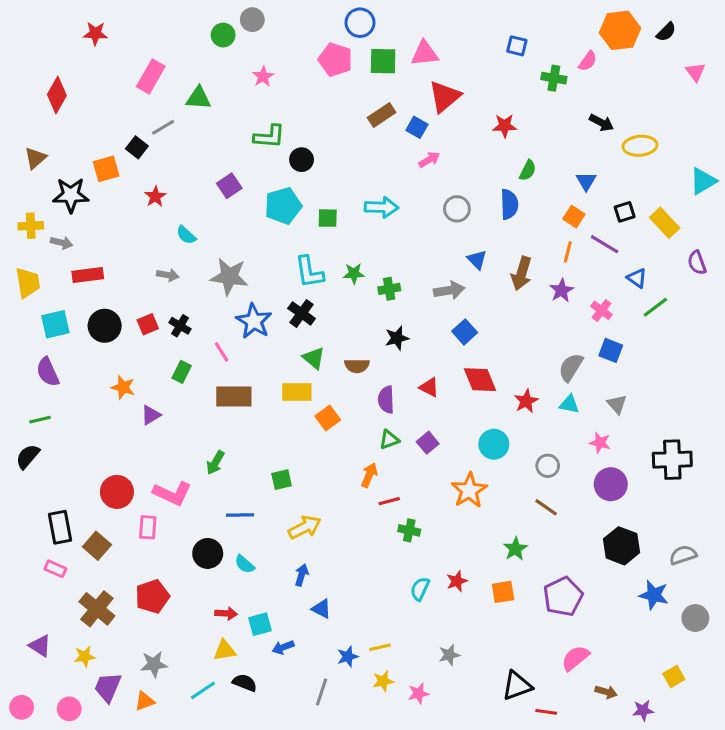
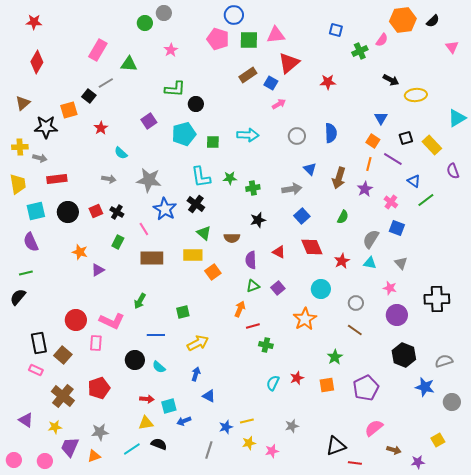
red star: (95, 33) -> (34, 22), moved
green cross: (554, 78) -> (360, 51), turned -35
green semicircle: (528, 170) -> (343, 217), moved

